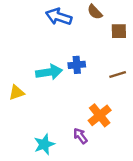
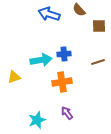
orange cross: (100, 115) -> (62, 82), moved, turned 30

